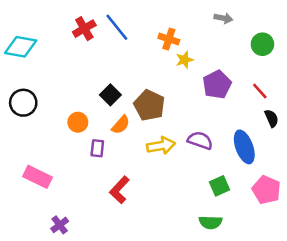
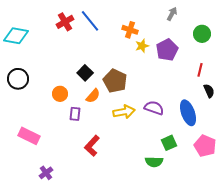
gray arrow: (223, 18) -> (172, 14), turned -72
purple pentagon: (217, 85) -> (167, 50), moved
red line: (260, 91) -> (200, 70), turned 56
green semicircle: (210, 222) -> (154, 162), moved

